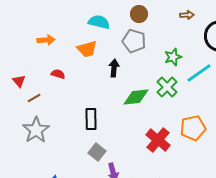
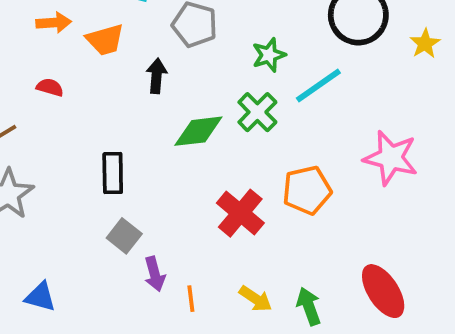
orange arrow: (46, 40) -> (54, 23), moved

